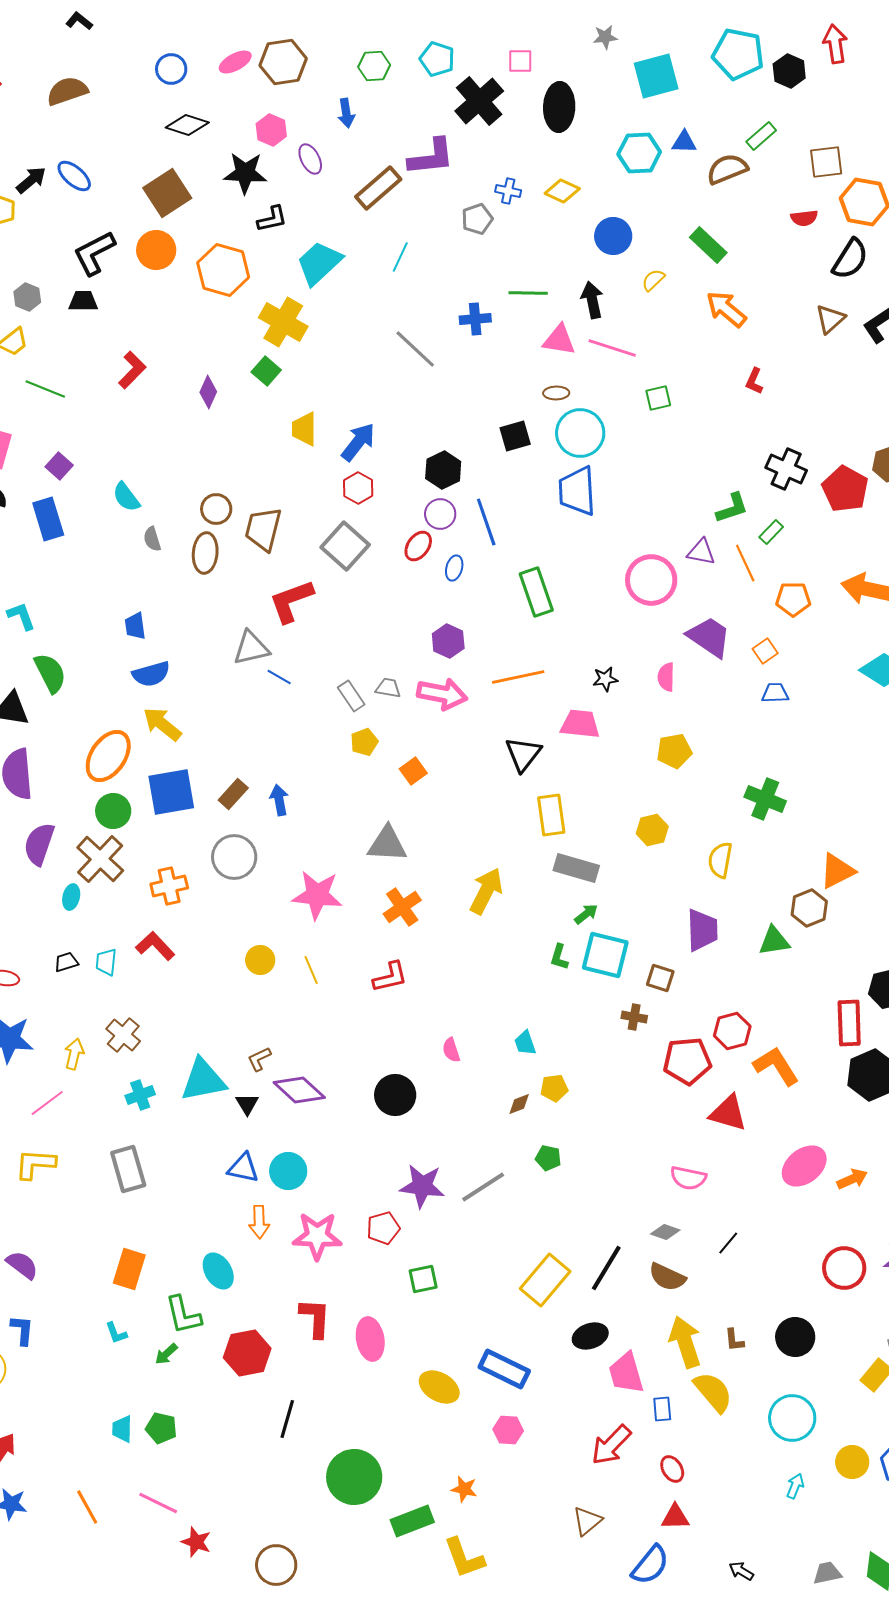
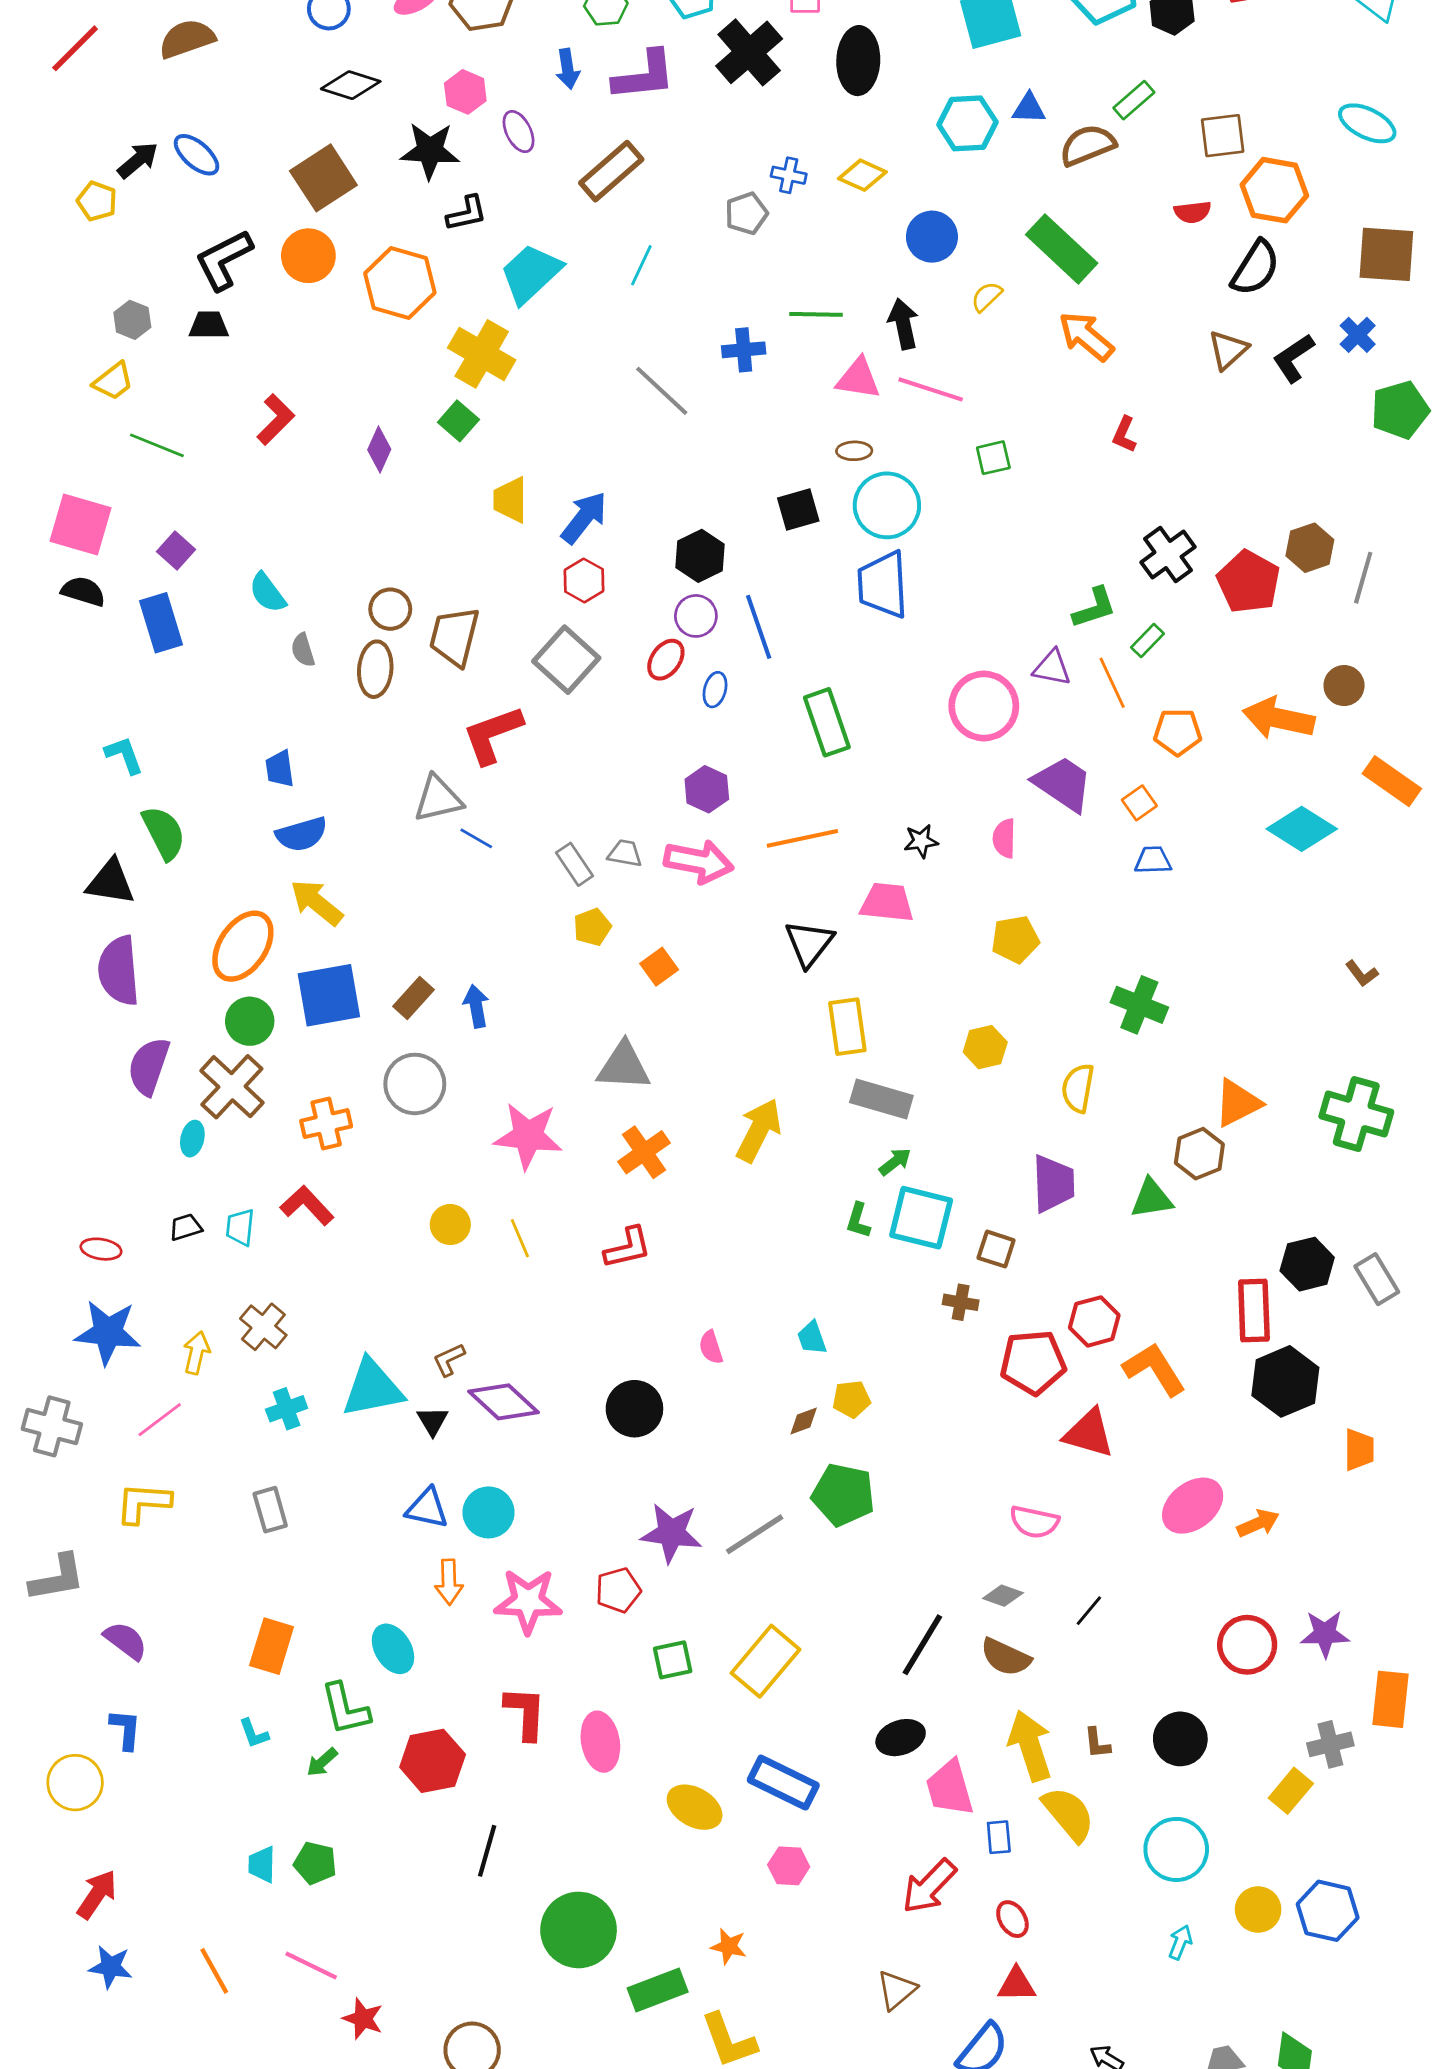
purple L-shape: (431, 157) -> (644, 76), moved
green rectangle: (708, 245) -> (1062, 249), size x1.4
black cross: (786, 469) -> (1168, 555), turned 30
green pentagon: (548, 1158) -> (843, 1495), size x1.8
gray rectangle: (128, 1169) -> (270, 1510), size x0.7
yellow rectangle: (545, 1280) -> (765, 1661), moved

